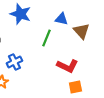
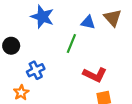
brown triangle: (81, 31) -> (113, 18), moved

